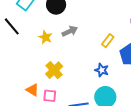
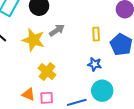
yellow star: (45, 37) -> (33, 40), size x1.6
yellow rectangle: (108, 41) -> (96, 34), turned -32

